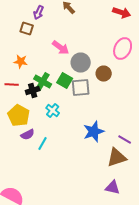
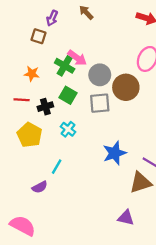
brown circle: (104, 74) -> (126, 87), size x1.5
green square: (65, 80) -> (68, 95), moved
green cross: (43, 82) -> (65, 66), moved
purple semicircle: (28, 134) -> (40, 187), moved
purple triangle: (113, 188) -> (126, 218), moved

